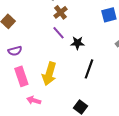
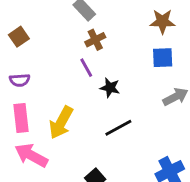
black line: (89, 69) -> (118, 128), turned 30
pink arrow: (34, 100) -> (31, 155), size x1.6

